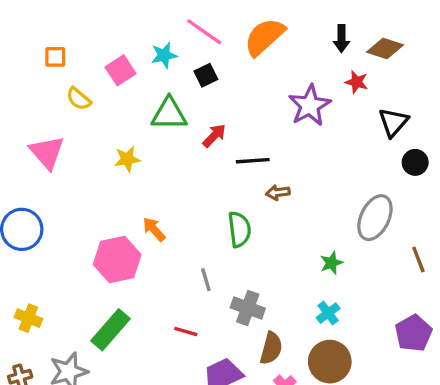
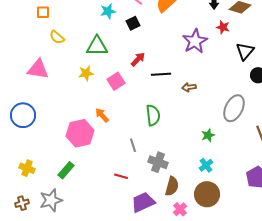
pink square: (121, 70) -> (116, 81), moved
green triangle: (169, 114) -> (97, 46), moved
pink triangle: (47, 152) -> (38, 69), turned -40
brown arrow: (278, 193) -> (189, 87), moved
green rectangle: (110, 330) -> (66, 170), moved, size x0.7

